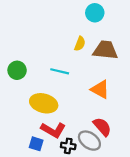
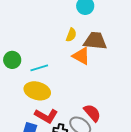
cyan line: (60, 71) -> (39, 68), moved, turned -30
orange triangle: (100, 89) -> (81, 56), moved

